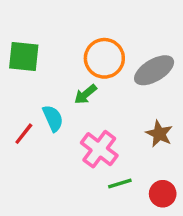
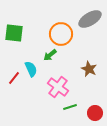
gray ellipse: (154, 70) -> (90, 19), moved
brown star: (159, 134) -> (89, 69), moved

